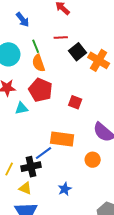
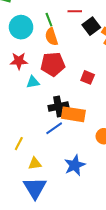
red pentagon: (41, 90) -> (53, 64), turned -30
black cross: (31, 167) -> (58, 106), moved
yellow triangle: (25, 188) -> (35, 164), turned -32
blue star: (65, 189) -> (75, 165), size x1.5

